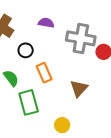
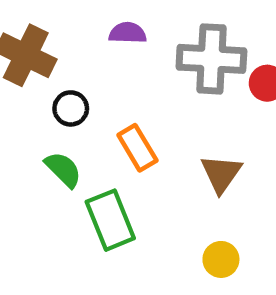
black circle: (26, 50) -> (71, 108), moved
yellow circle: (62, 125) -> (221, 259), moved

